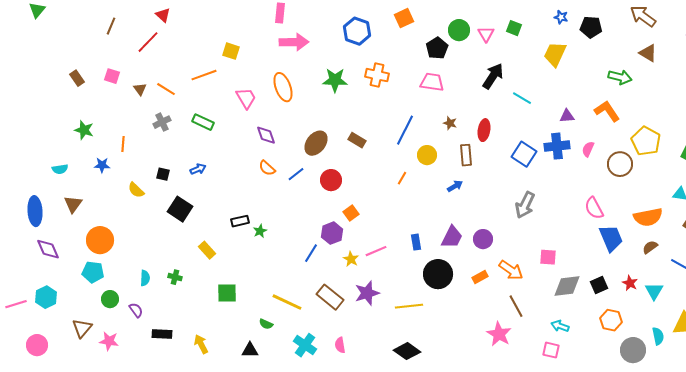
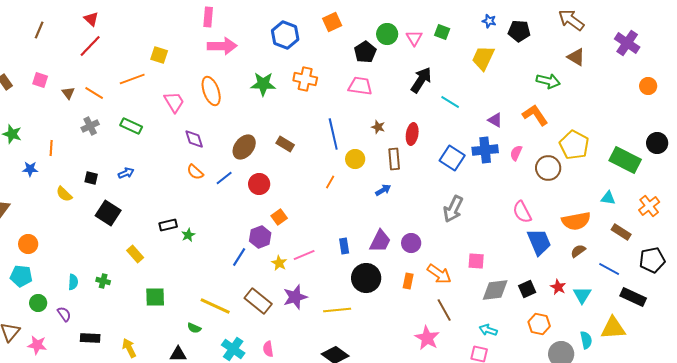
red line: (148, 42) -> (90, 46), moved
purple triangle: (567, 116) -> (495, 120), turned 35
blue line: (405, 130) -> (333, 134), turned -40
orange circle: (100, 240) -> (28, 244), size x0.7
orange rectangle: (480, 277) -> (408, 281), turned -49

